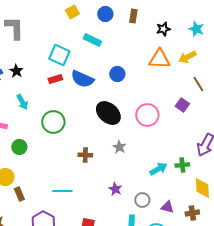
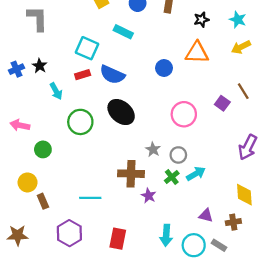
yellow arrow: (187, 57) -> (241, 47), moved
blue circle: (117, 74) -> (164, 68), moved
brown line: (198, 84) -> (243, 91), moved
cyan arrow: (22, 102) -> (56, 91), moved
black ellipse: (108, 113) -> (121, 112), moved
brown cross: (85, 155) -> (131, 174), moved, size x1.6
green cross: (182, 165) -> (172, 177), moved, turned -32
gray circle: (142, 200) -> (178, 155), moved

